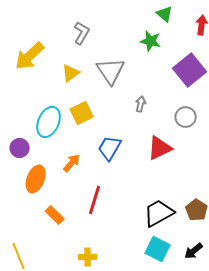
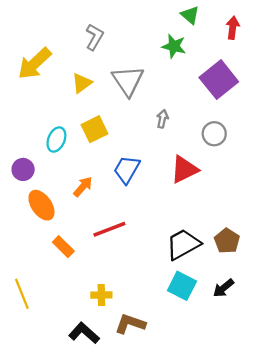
cyan ellipse: (49, 122) -> (56, 140), size x0.7
orange ellipse: (36, 179) -> (41, 205), turned -56
red line: (95, 200) -> (109, 229), turned 52

